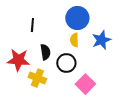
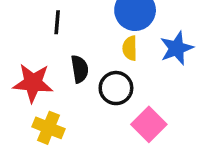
yellow cross: (37, 78) -> (48, 128), moved

